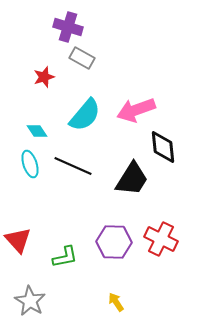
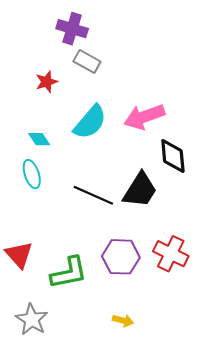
black line: (73, 166) -> (93, 195), moved
green L-shape: (65, 257) -> (69, 273), size x1.4
yellow arrow: (116, 302) -> (123, 321), turned 138

